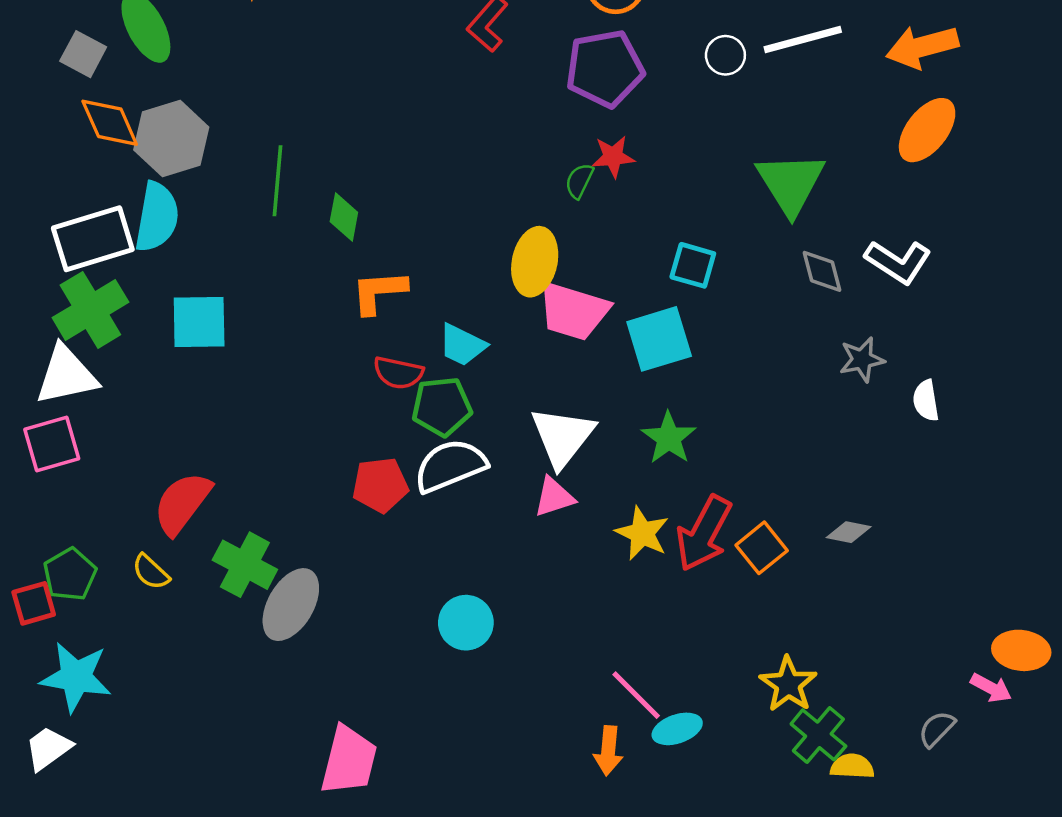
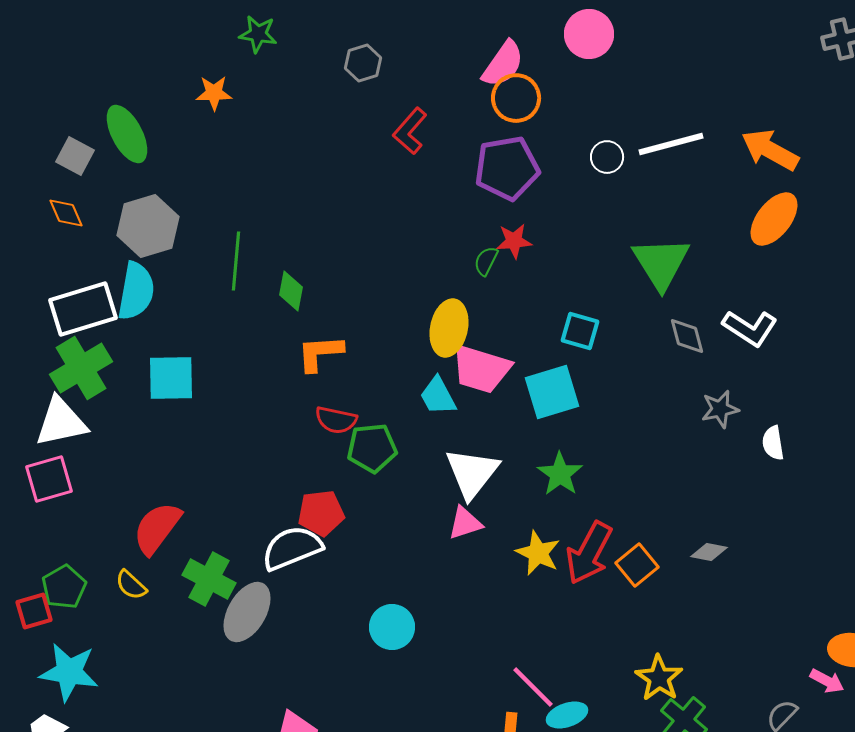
orange arrow: (922, 47) -> (770, 150), turned 44
orange diamond: (110, 123) -> (66, 213), moved, size x0.7
cyan trapezoid: (462, 345) -> (438, 396), moved, turned 36
white semicircle: (450, 466) -> (292, 548), moved

